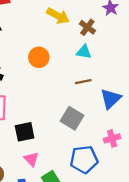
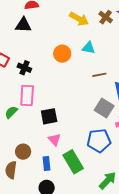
brown cross: (87, 27) -> (106, 17), moved
cyan triangle: (84, 52) -> (89, 48), moved
gray square: (72, 118) -> (104, 108), moved

